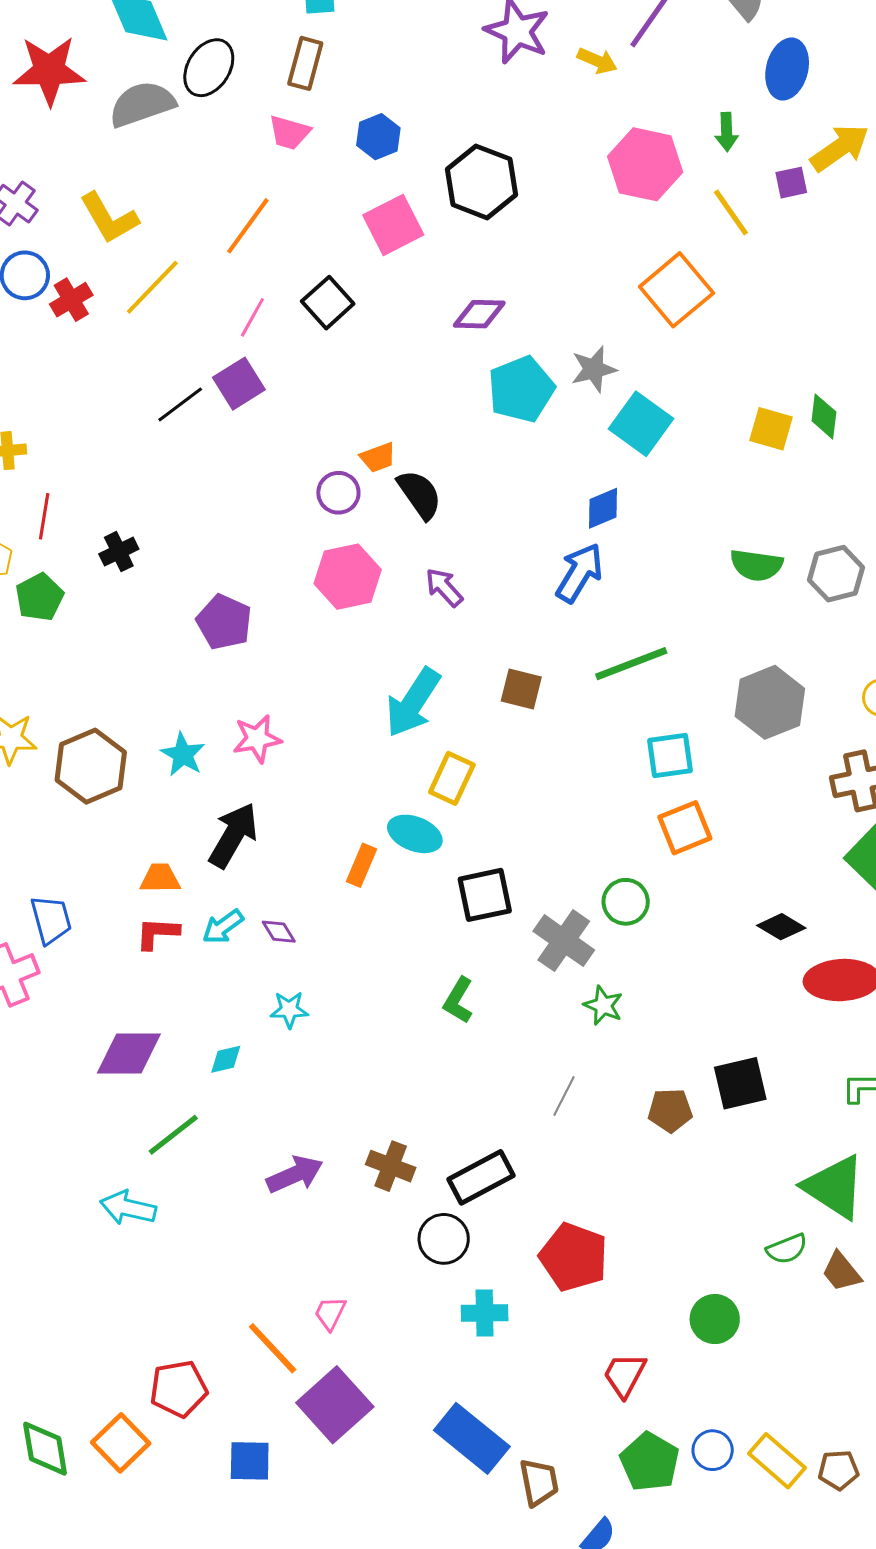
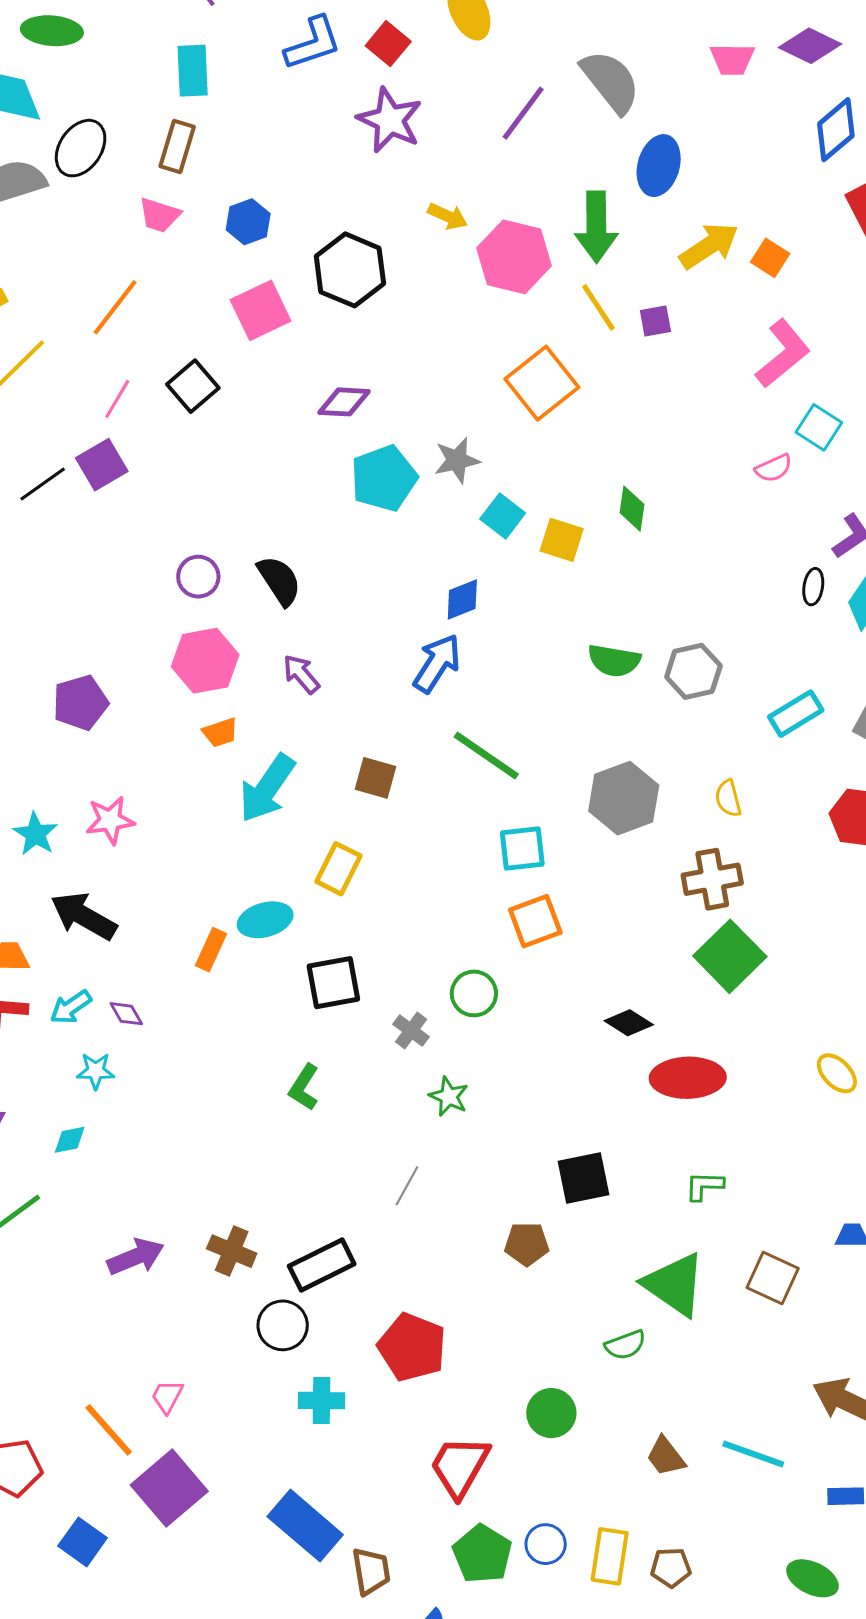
yellow arrow: (597, 61) -> (448, 216), moved
green arrow: (727, 132) -> (596, 227), size x1.8
purple square: (791, 183) -> (655, 321), moved
green diamond: (824, 416) -> (632, 509), moved
cyan square: (641, 424) -> (503, 516), size x0.7
yellow square: (771, 429) -> (562, 540), moved
orange trapezoid: (378, 457) -> (220, 732), moved
purple pentagon: (224, 622) -> (80, 703), turned 30
green line: (631, 664) -> (486, 756), turned 54
yellow rectangle: (452, 778) -> (338, 869), moved
cyan ellipse: (415, 834) -> (265, 920), turned -38
black arrow: (233, 835) -> (84, 916), turned -92
gray cross: (564, 941) -> (411, 1031), size x0.6
cyan star: (289, 1010) -> (96, 1071), moved
brown pentagon: (670, 1110) -> (527, 1244), moved
brown trapezoid: (841, 1272) -> (666, 1456), moved
red trapezoid: (625, 1375) -> (460, 1466), size x1.4
blue square: (250, 1461) -> (83, 1542), turned 33
yellow rectangle: (777, 1461) -> (610, 1556), turned 56

